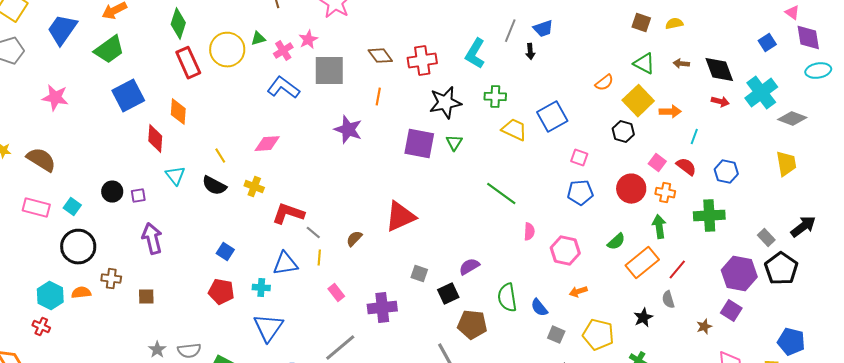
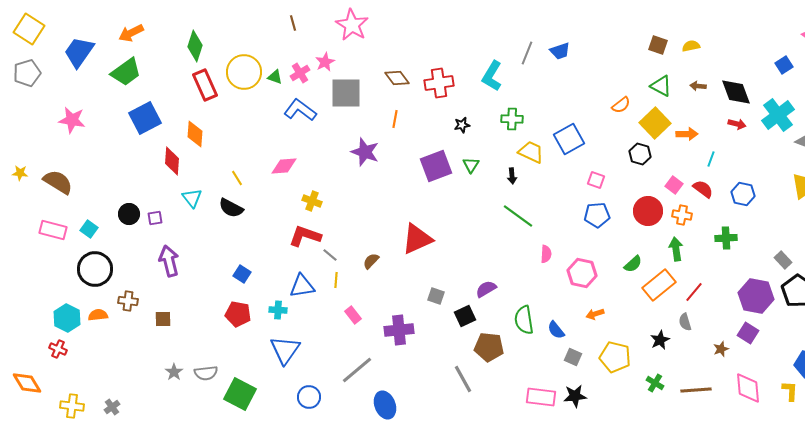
green triangle: (258, 39) -> (275, 77), moved, turned 35
black arrow: (530, 52) -> (512, 176), moved
black star: (445, 103) -> (462, 125), size x0.5
purple square: (419, 144) -> (436, 166), turned -32
yellow cross: (254, 187) -> (312, 201), moved
green cross: (709, 216) -> (726, 238), size x0.7

